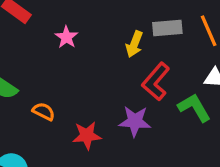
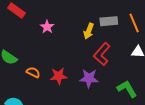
green L-shape: (194, 108) -> (127, 89), moved
red star: (87, 135) -> (59, 76), moved

